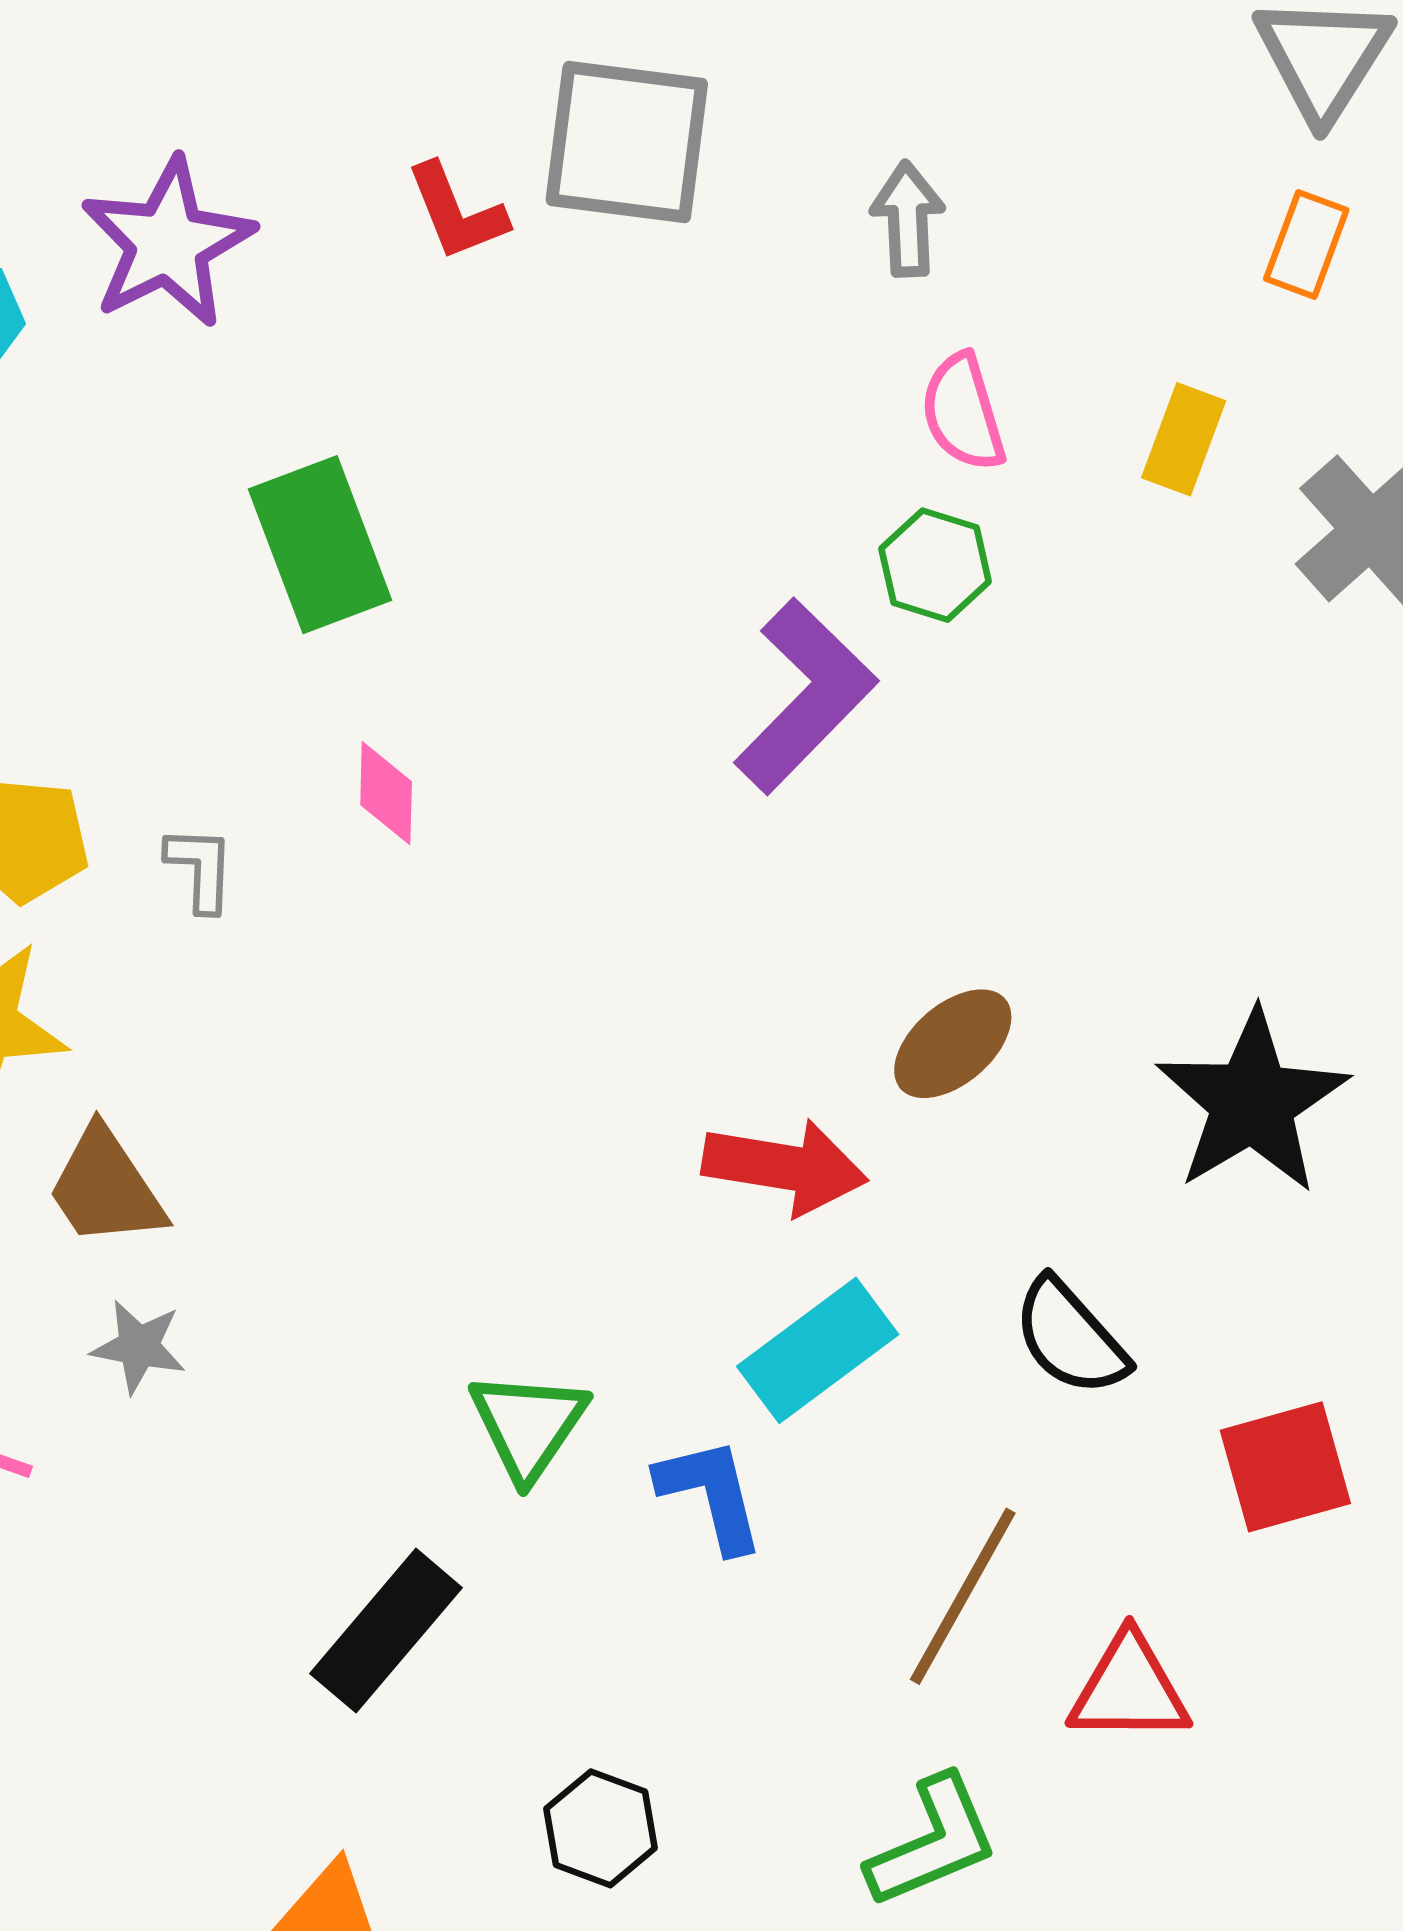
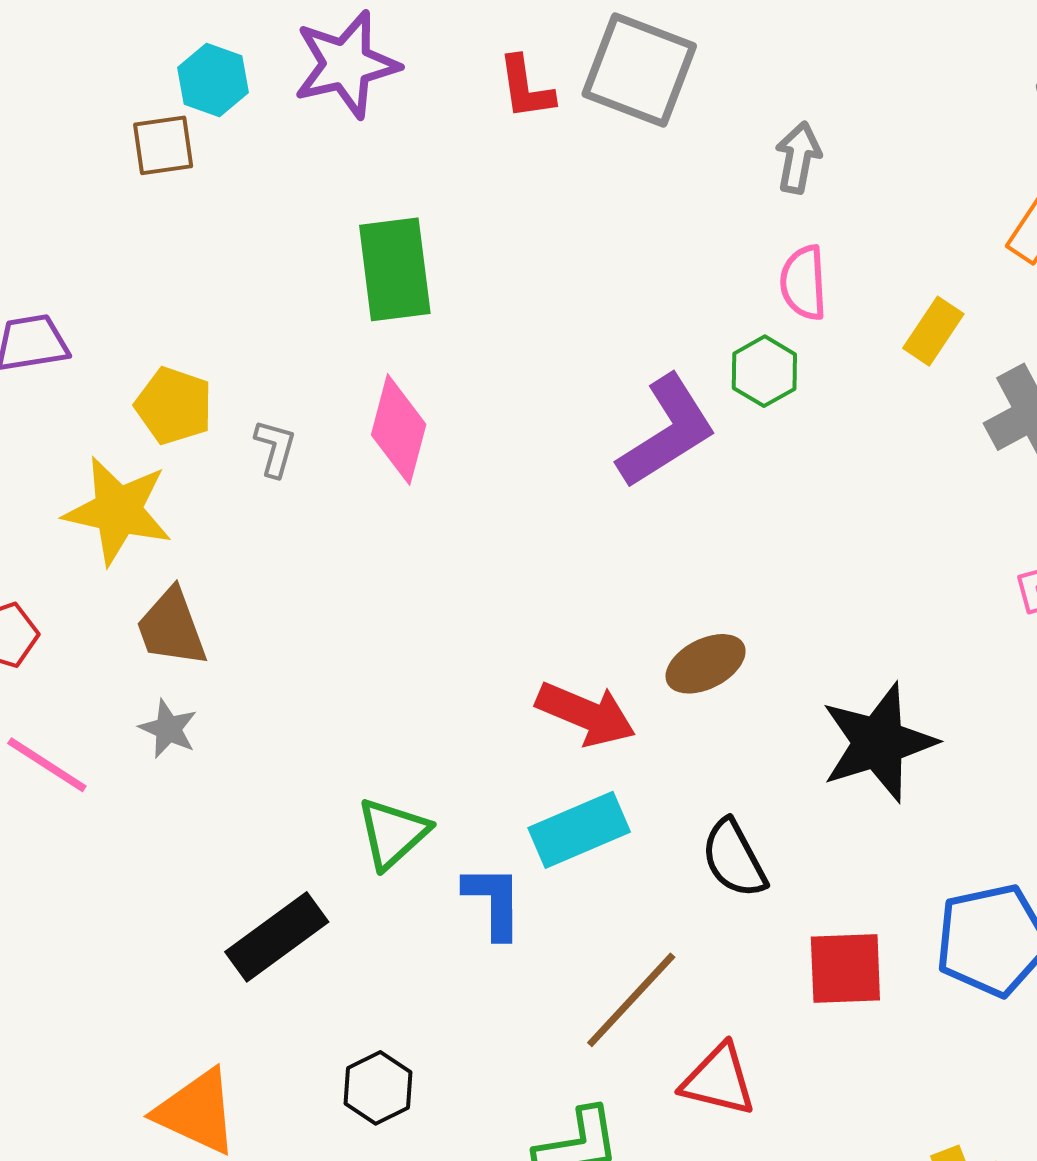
pink diamond: (386, 793) -> (399, 430), size x1.6

